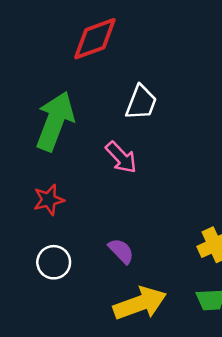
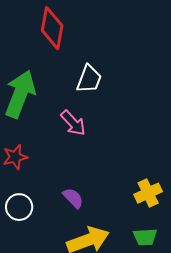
red diamond: (95, 39) -> (52, 28), turned -60

